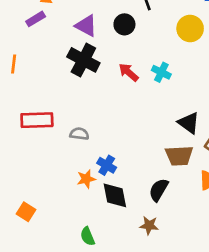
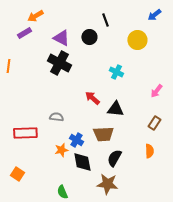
red arrow: (129, 72) -> (92, 98), moved
red rectangle: (37, 120) -> (25, 133), moved
black triangle: (189, 123) -> (115, 109), moved, turned -30
brown trapezoid: (179, 156) -> (103, 134), moved
brown star: (149, 225) -> (107, 184), size x1.5

